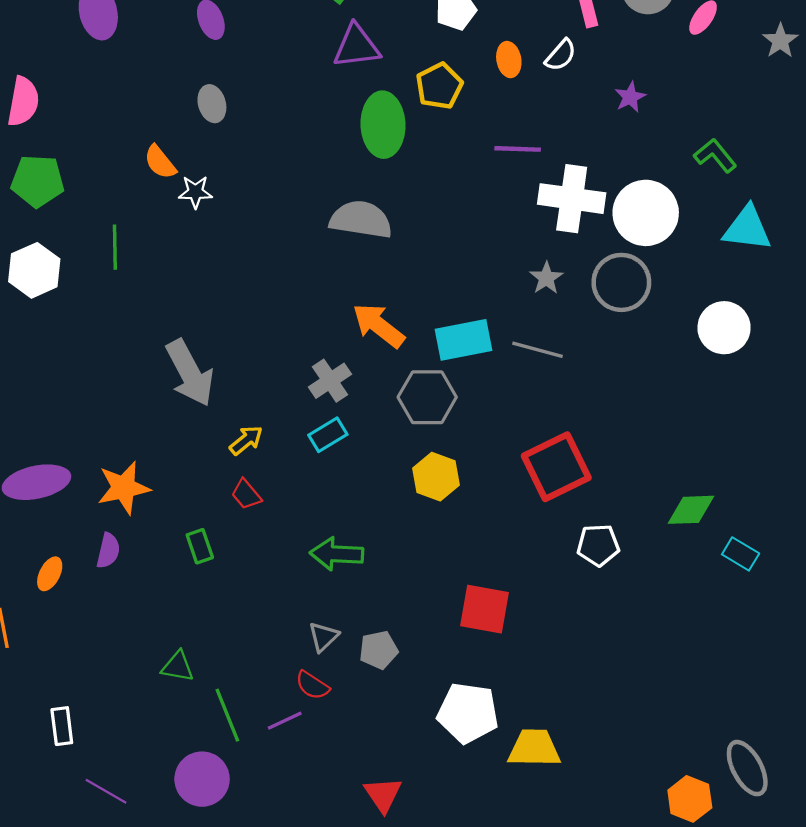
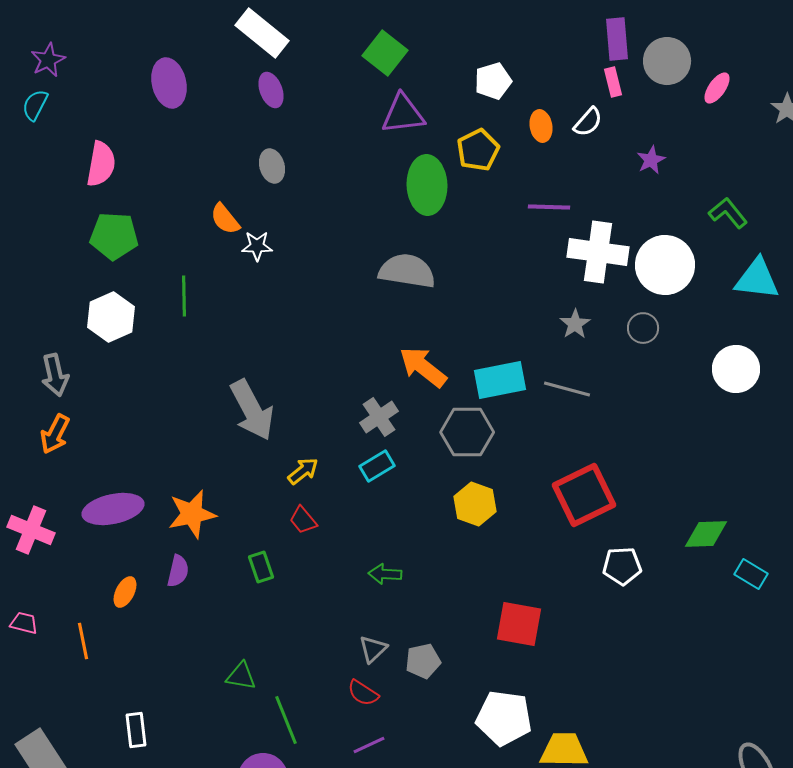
gray circle: (621, 282) -> (643, 328), size x0.6
green arrow: (337, 554) -> (385, 574), size x0.7
purple line: (285, 721) -> (369, 745), moved

